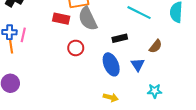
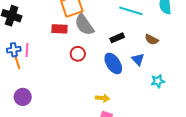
brown semicircle: (156, 46) -> (152, 40), turned 88
yellow arrow: (111, 97) -> (102, 98), moved

